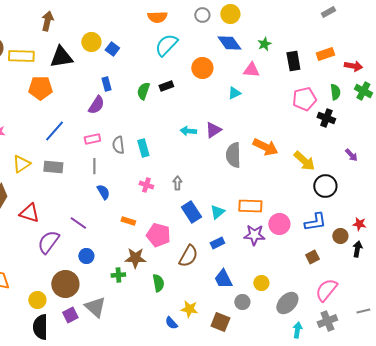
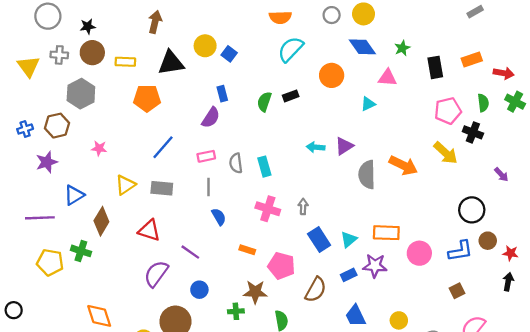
yellow rectangle: (21, 56) -> (125, 62), size x0.7
yellow arrow: (304, 161) -> (446, 153), moved
pink cross: (146, 185) -> (268, 209), size x1.5
red triangle: (29, 213) -> (149, 230), moved
purple star: (254, 235) -> (375, 266), moved
brown circle: (340, 236) -> (488, 241), moved

